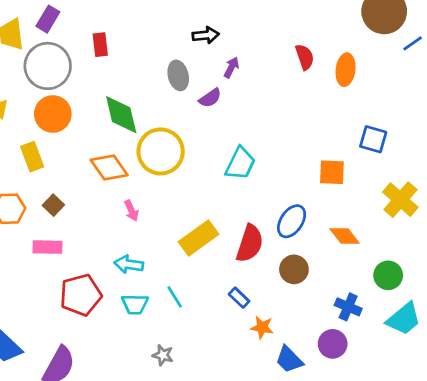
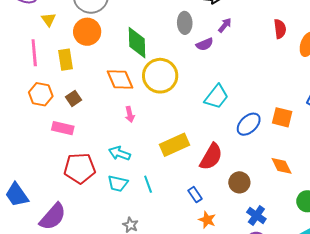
blue ellipse: (292, 221) -> (249, 124), moved
blue cross: (348, 307) -> (256, 215), moved

